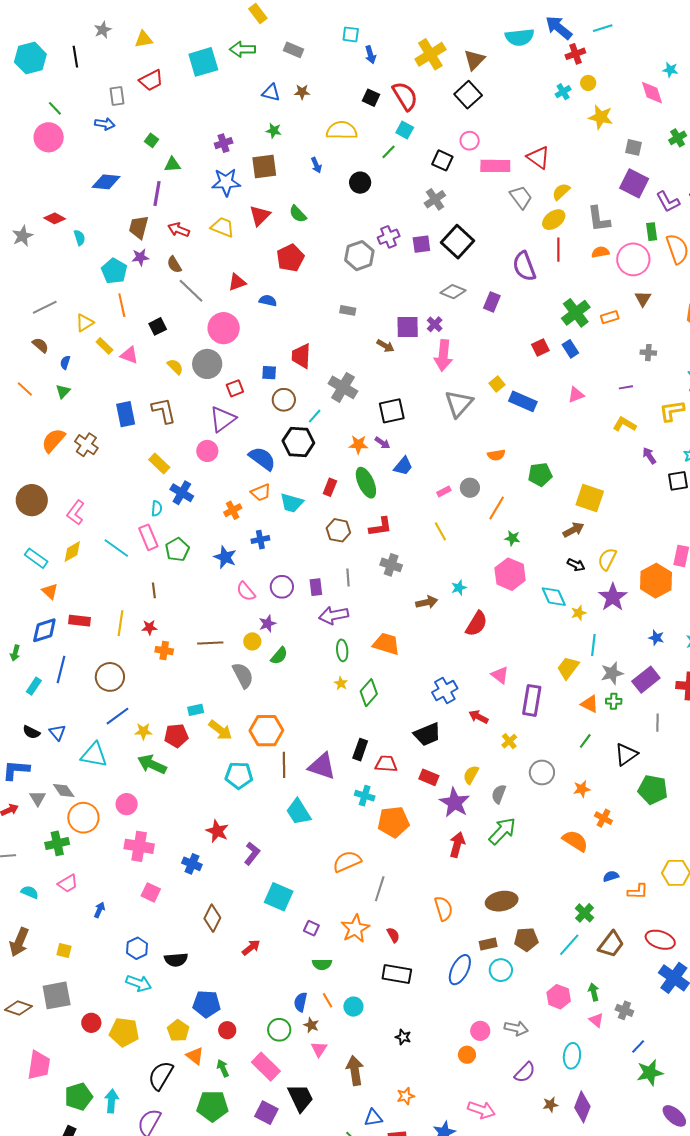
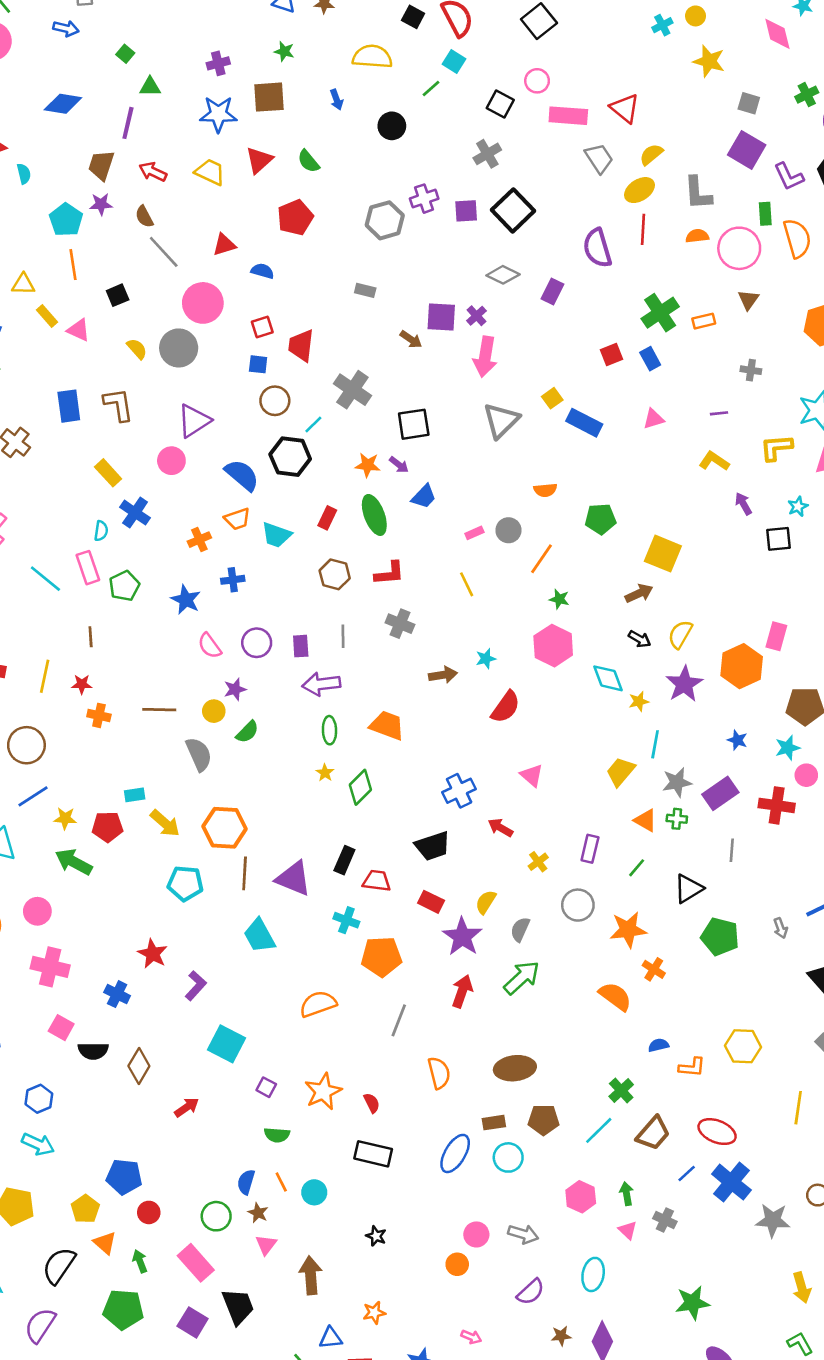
yellow triangle: (85, 323) -> (23, 284), turned 30
red square: (235, 388) -> (262, 327), moved
purple rectangle: (532, 700) -> (590, 849), moved, size x0.7
orange star: (582, 789) -> (628, 930), size x1.6
gray line: (380, 889) -> (399, 1020), moved
black semicircle: (176, 960) -> (93, 1051), moved
blue line: (638, 1047) -> (687, 1173), moved
pink arrow: (481, 1110) -> (471, 1337), size x0.6

